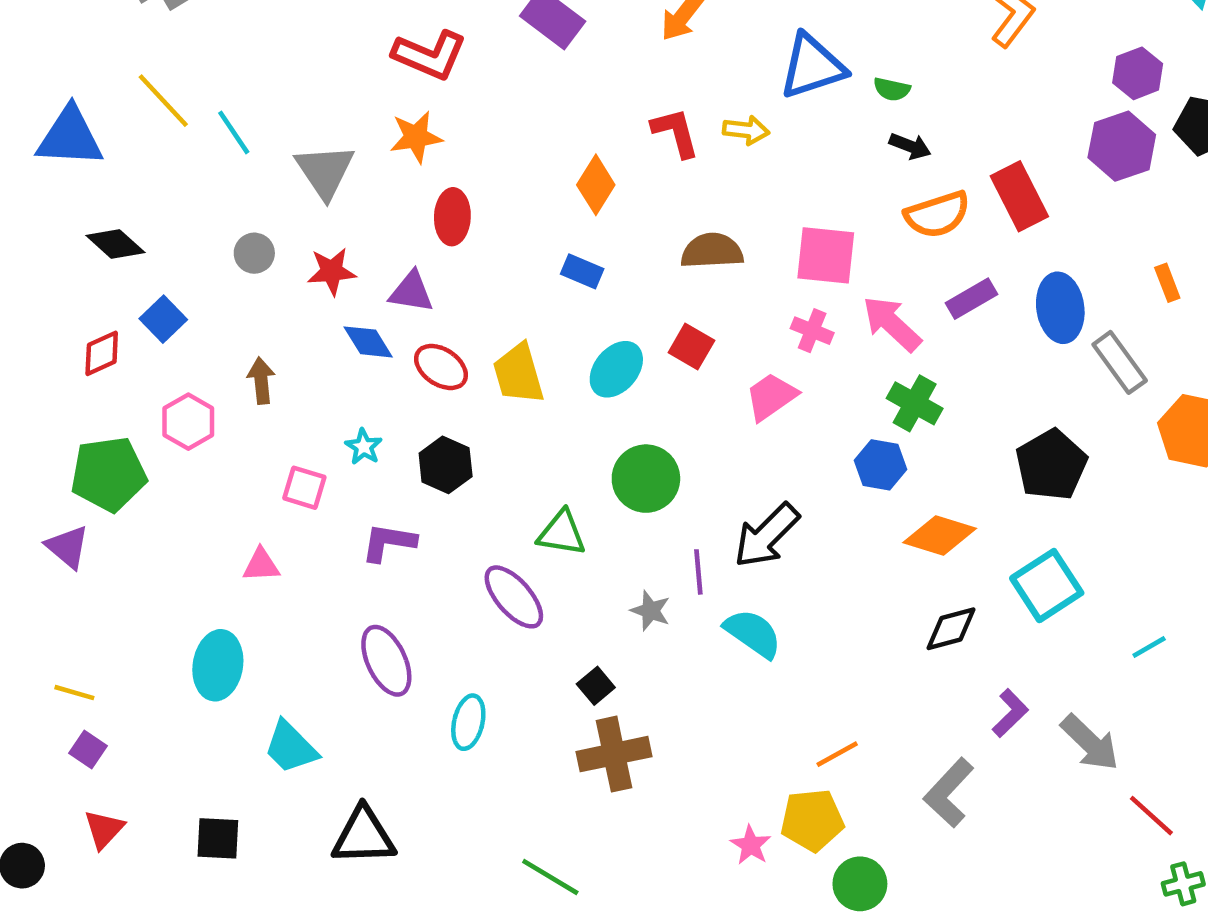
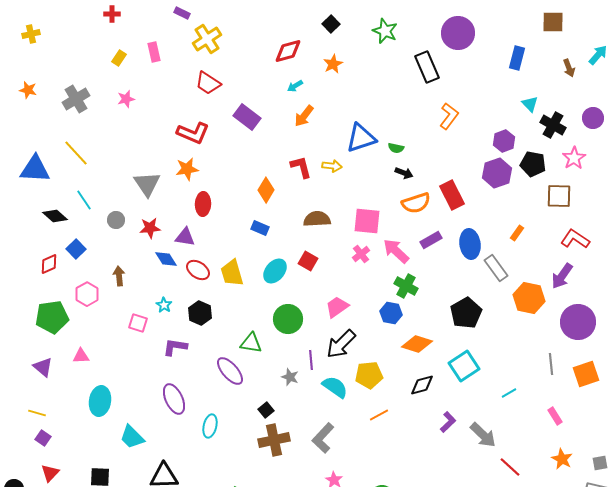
cyan line: (234, 132) -> (84, 200), moved
orange rectangle: (1167, 283) -> (517, 233), turned 56
pink cross: (812, 331) -> (361, 254), turned 30
pink trapezoid: (771, 397) -> (337, 307), moved
purple triangle: (68, 547) -> (43, 367), moved
pink triangle: (261, 565) -> (81, 356), moved
orange line: (837, 754) -> (379, 415), moved
gray L-shape: (949, 793) -> (323, 438), moved
yellow pentagon: (812, 820) -> (369, 375), moved

